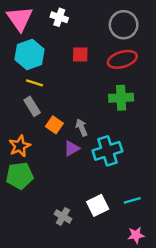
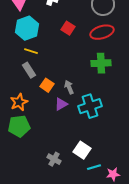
red square: (80, 54) -> (68, 28), turned 32
cyan line: (132, 200) -> (94, 167), moved
white square: (98, 205) -> (82, 150), turned -30

